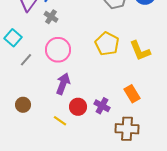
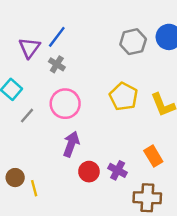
brown circle: (23, 105) -> (15, 178), moved
yellow line: (60, 121) -> (34, 188), moved, turned 40

